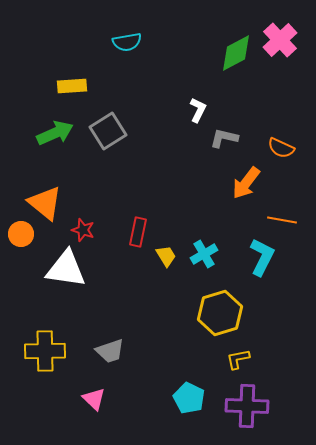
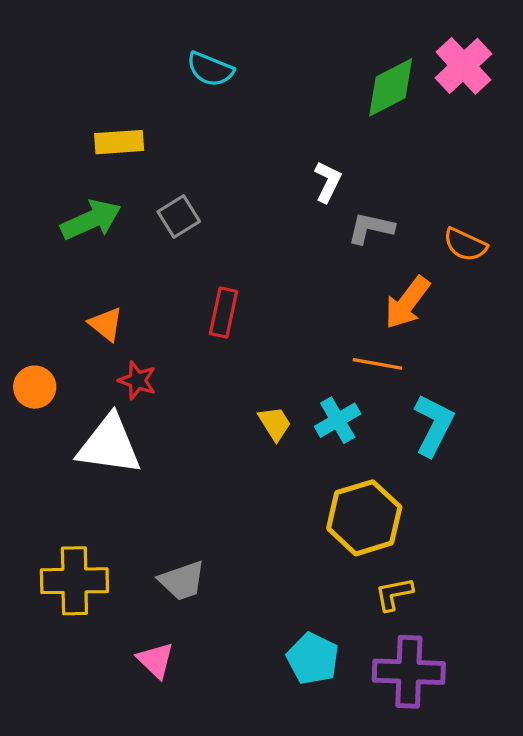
cyan semicircle: (127, 42) -> (210, 69), turned 32
gray square: (108, 131) -> (179, 217), size x0.7
orange triangle: (45, 203) -> (106, 324), moved, size x0.6
orange line: (282, 220) -> (377, 364), moved
red rectangle: (138, 232) -> (223, 313), moved

